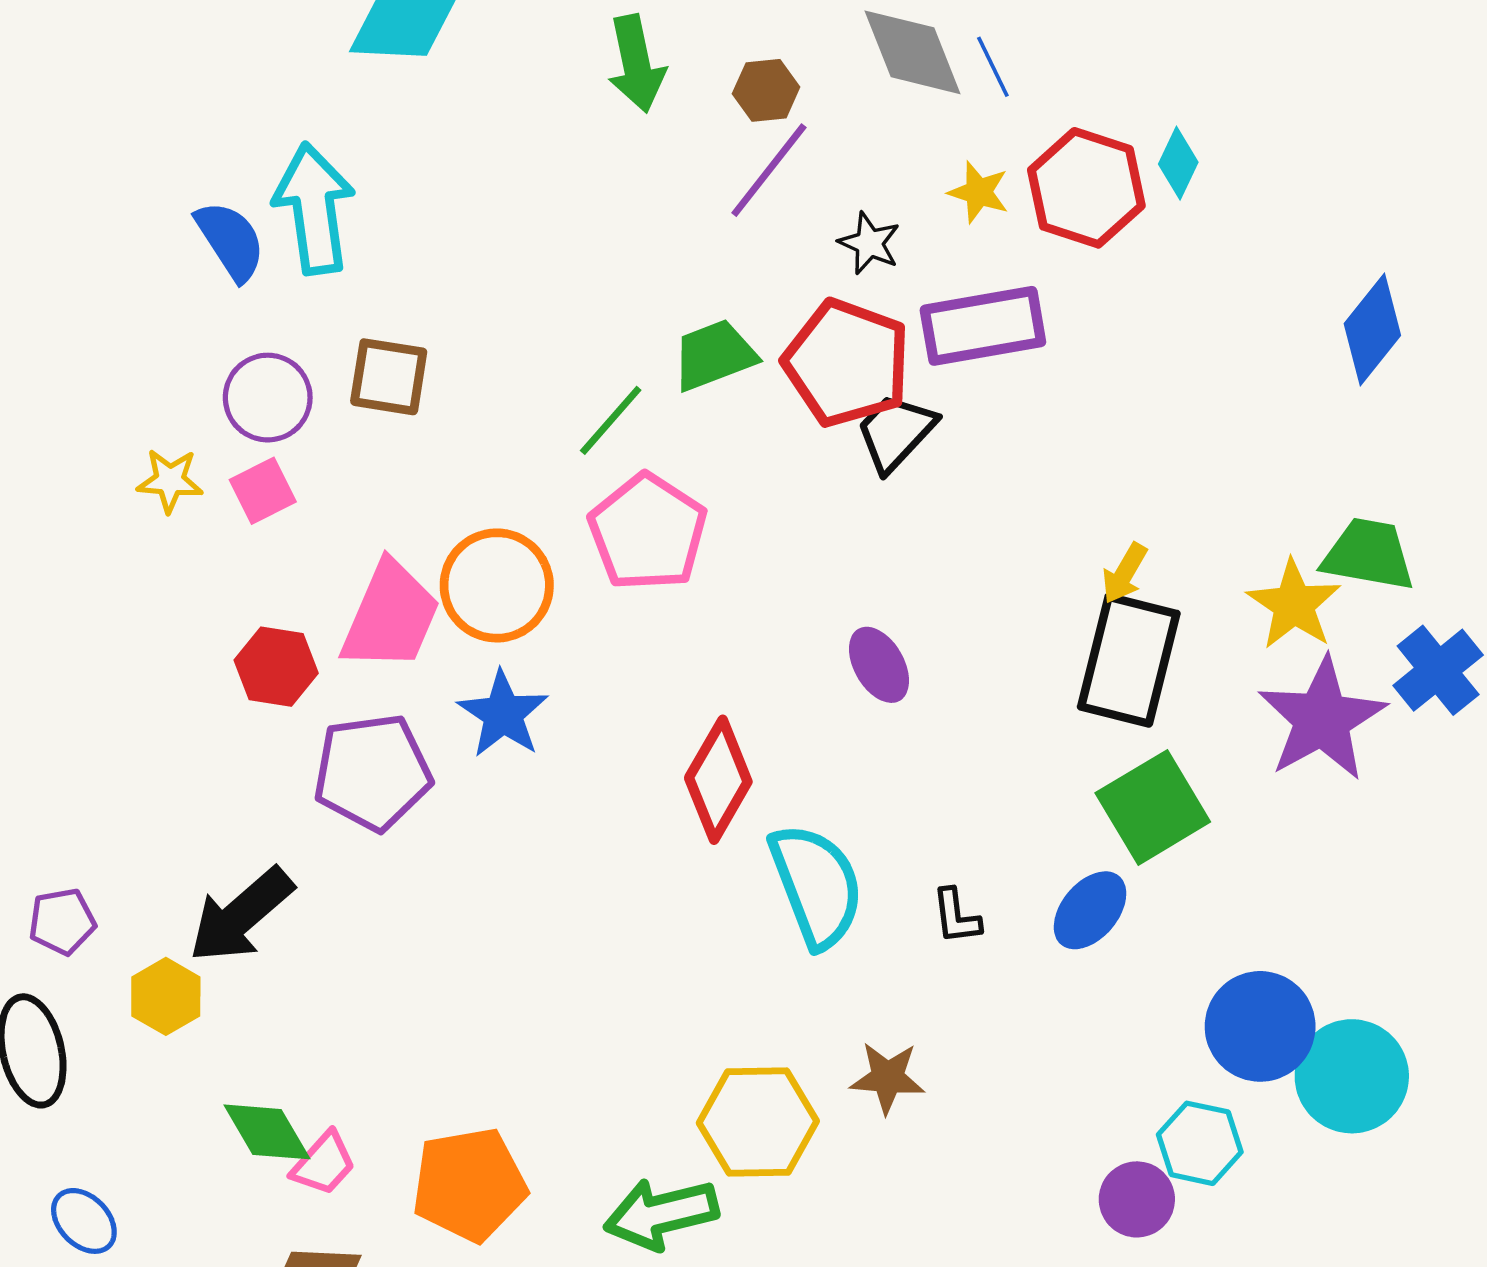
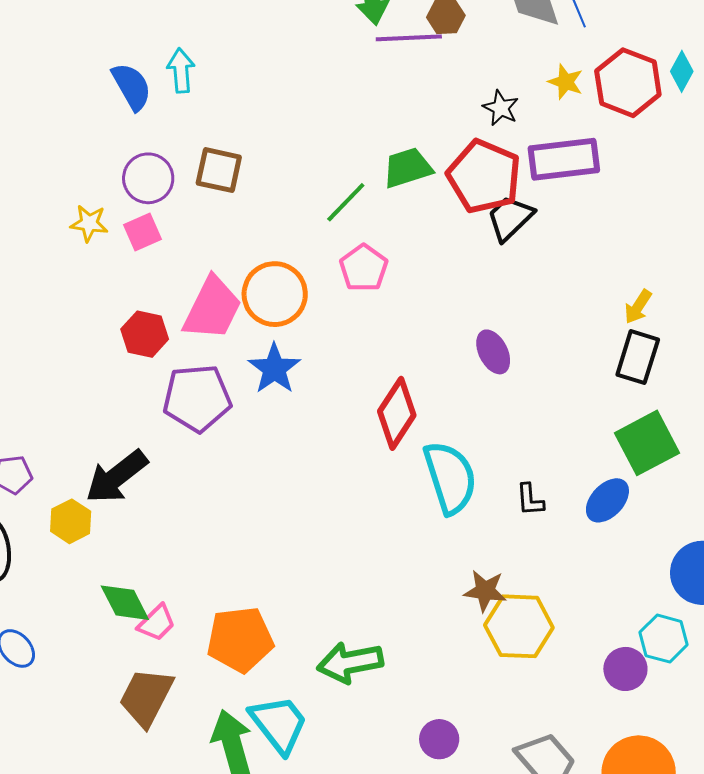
purple line: (769, 170) -> (409, 38), moved, turned 46
cyan arrow: (314, 209) -> (181, 71), size x0.6
pink pentagon: (648, 532) -> (364, 268), size x0.7
black rectangle: (1129, 660) -> (638, 357), size x0.7
yellow hexagon: (758, 1122) -> (519, 626), moved

